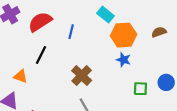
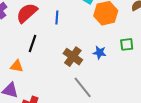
blue star: (123, 60) -> (100, 53), moved
green square: (140, 89) -> (127, 44), moved

